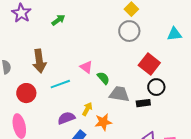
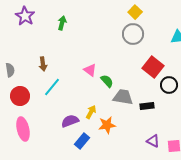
green arrow: (58, 20) -> (62, 23), turned -40
brown arrow: (39, 61) -> (43, 64), size x0.6
cyan line: (60, 84) -> (52, 87), moved, turned -30
black circle: (156, 87) -> (169, 85), moved
red circle: (26, 93) -> (20, 96), moved

